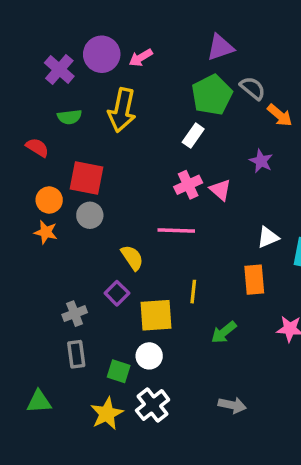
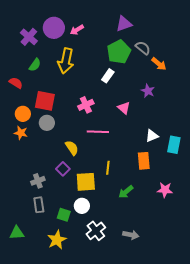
green semicircle: (69, 117) -> (35, 65), turned -48
pink cross: (188, 185) -> (86, 105), moved
white cross: (153, 405) -> (96, 231), moved

